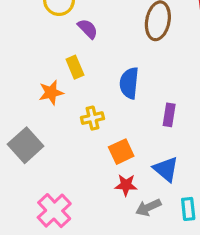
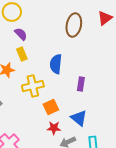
purple semicircle: (88, 29) -> (21, 34), moved
yellow cross: (92, 118) -> (33, 86), size x1.5

